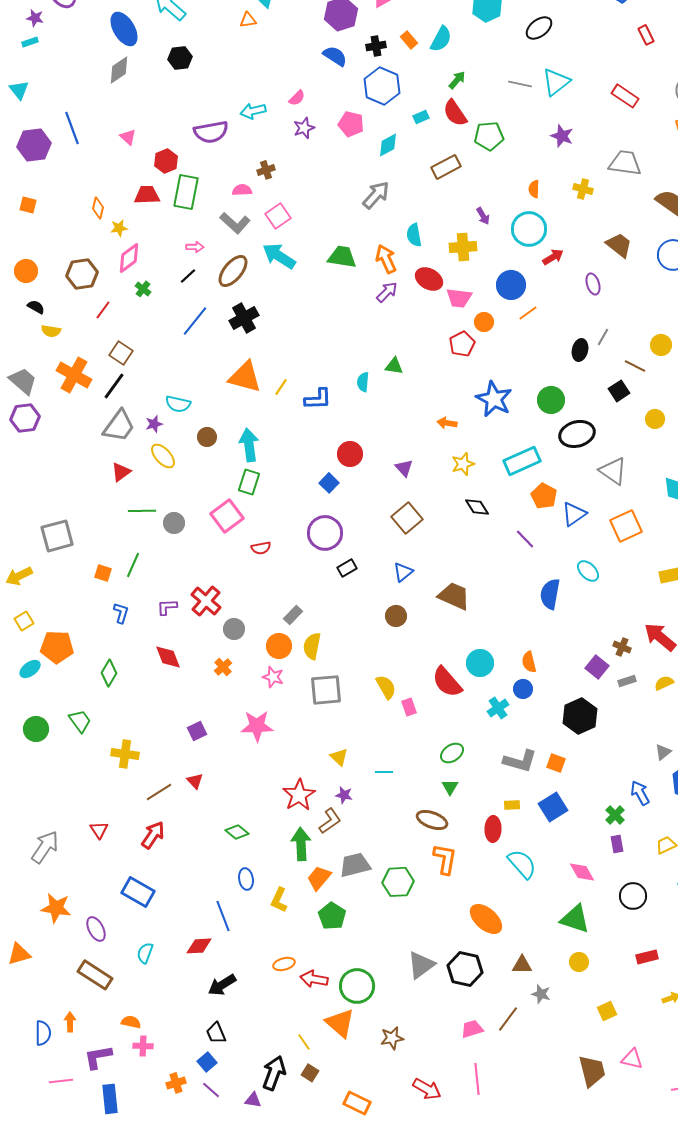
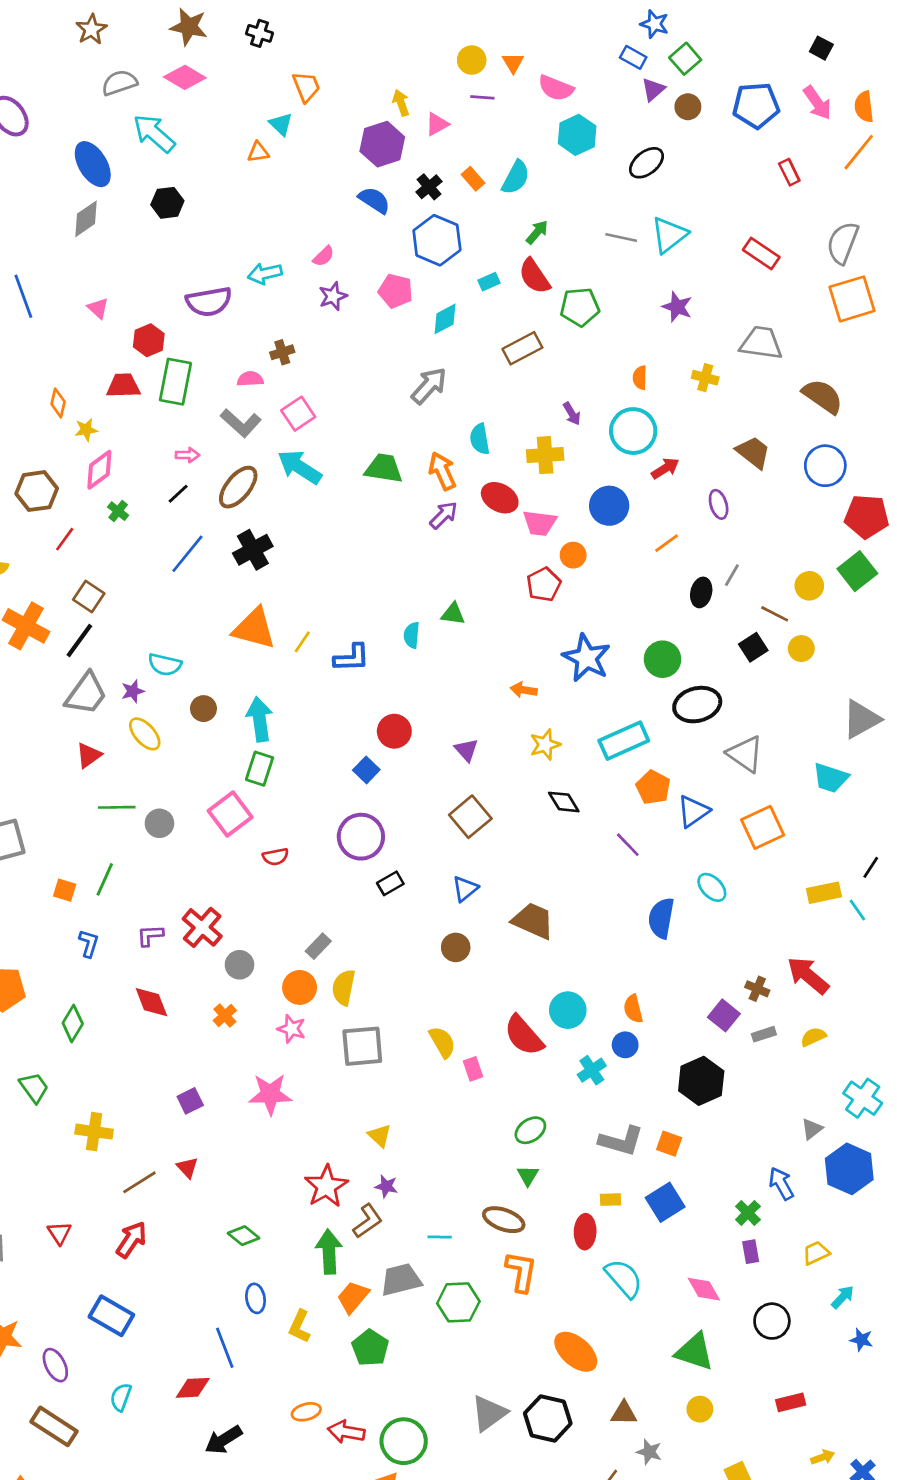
black cross: (376, 46) -> (429, 187), turned -30
orange line: (528, 313) -> (667, 543), moved
yellow circle: (655, 419) -> (801, 649), moved
cyan line: (384, 772) -> (440, 1237), moved

